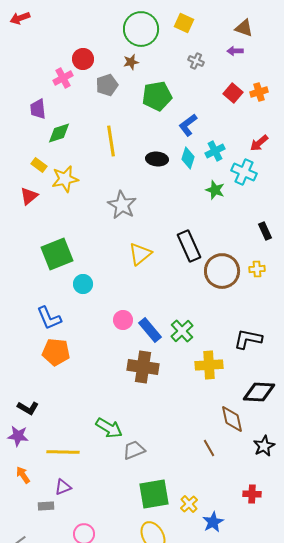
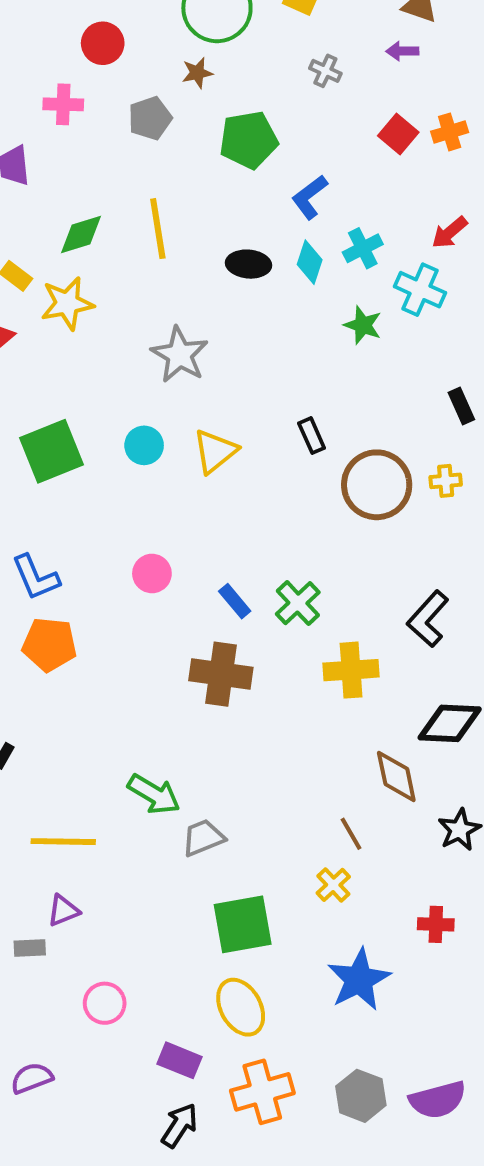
red circle: (83, 59) -> (103, 43), moved
pink cross: (63, 78) -> (63, 104), turned 30
green diamond: (59, 133) -> (81, 234), moved
black rectangle: (189, 246) -> (312, 436), size x0.6
cyan circle: (83, 284) -> (144, 445), moved
pink circle: (123, 320) -> (152, 573), moved
blue rectangle: (150, 330) -> (235, 601), size x0.7
black L-shape: (248, 339) -> (428, 619), turned -60
yellow cross: (189, 504) -> (333, 885), moved
blue star: (213, 522) -> (359, 980), size x1.5

